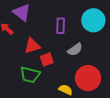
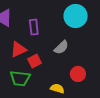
purple rectangle: (61, 26) -> (34, 27), moved
red circle: (88, 78) -> (78, 74), size x0.6

